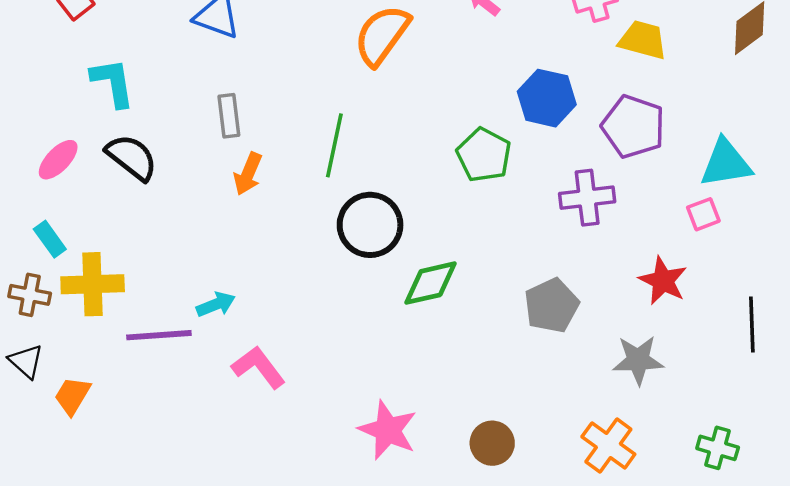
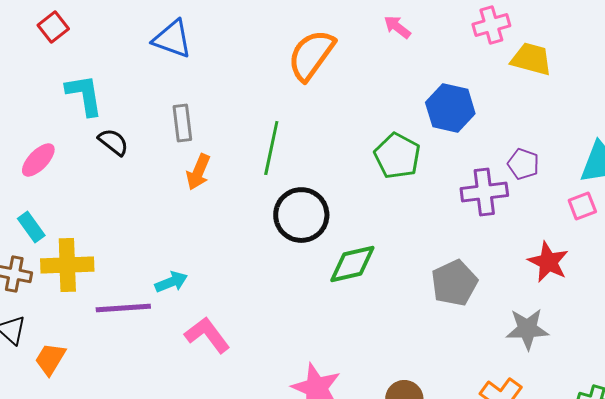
purple pentagon: (633, 126) -> (523, 164), moved, size x0.6
black semicircle: (132, 157) -> (113, 142), moved, size x0.7

